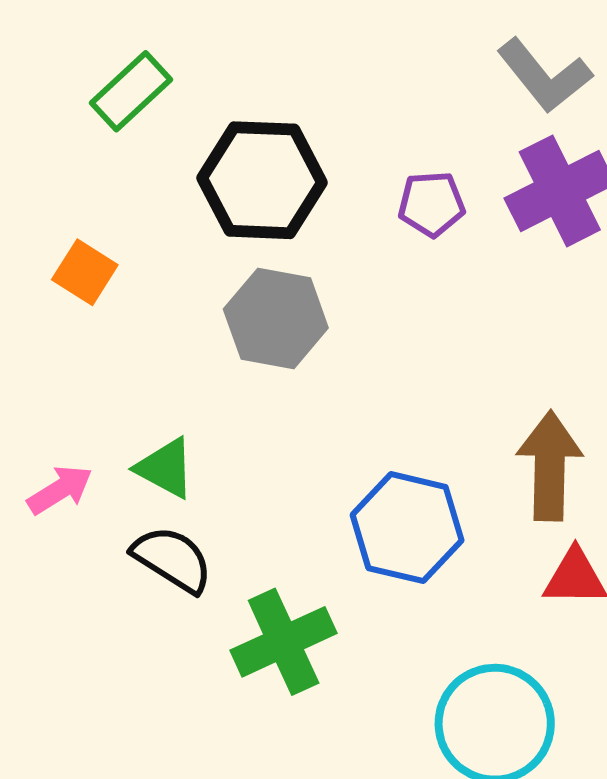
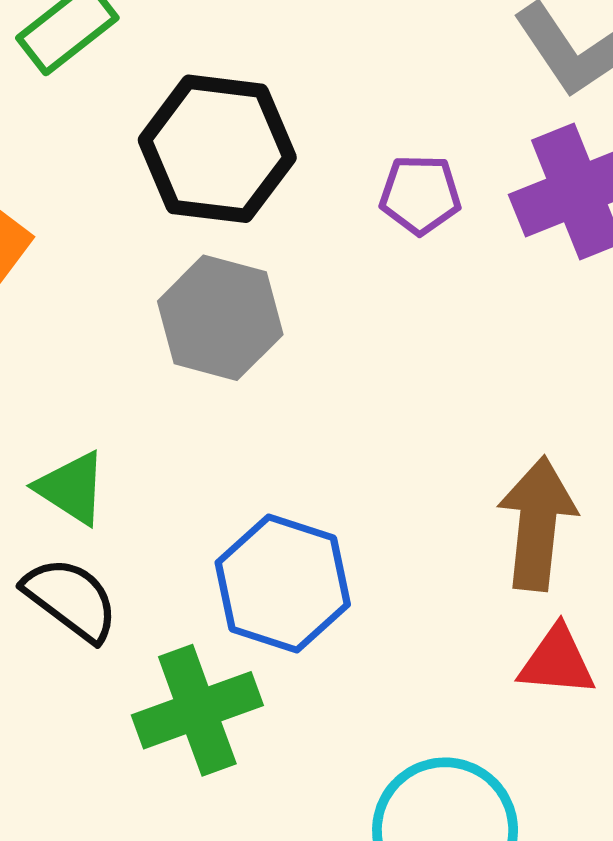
blue hexagon: (407, 528) -> (283, 584), moved

